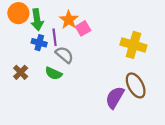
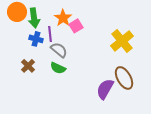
yellow cross: (133, 45) -> (122, 41), turned 35
brown cross: (21, 72) -> (28, 66), moved
green semicircle: (53, 73) -> (58, 68), moved

